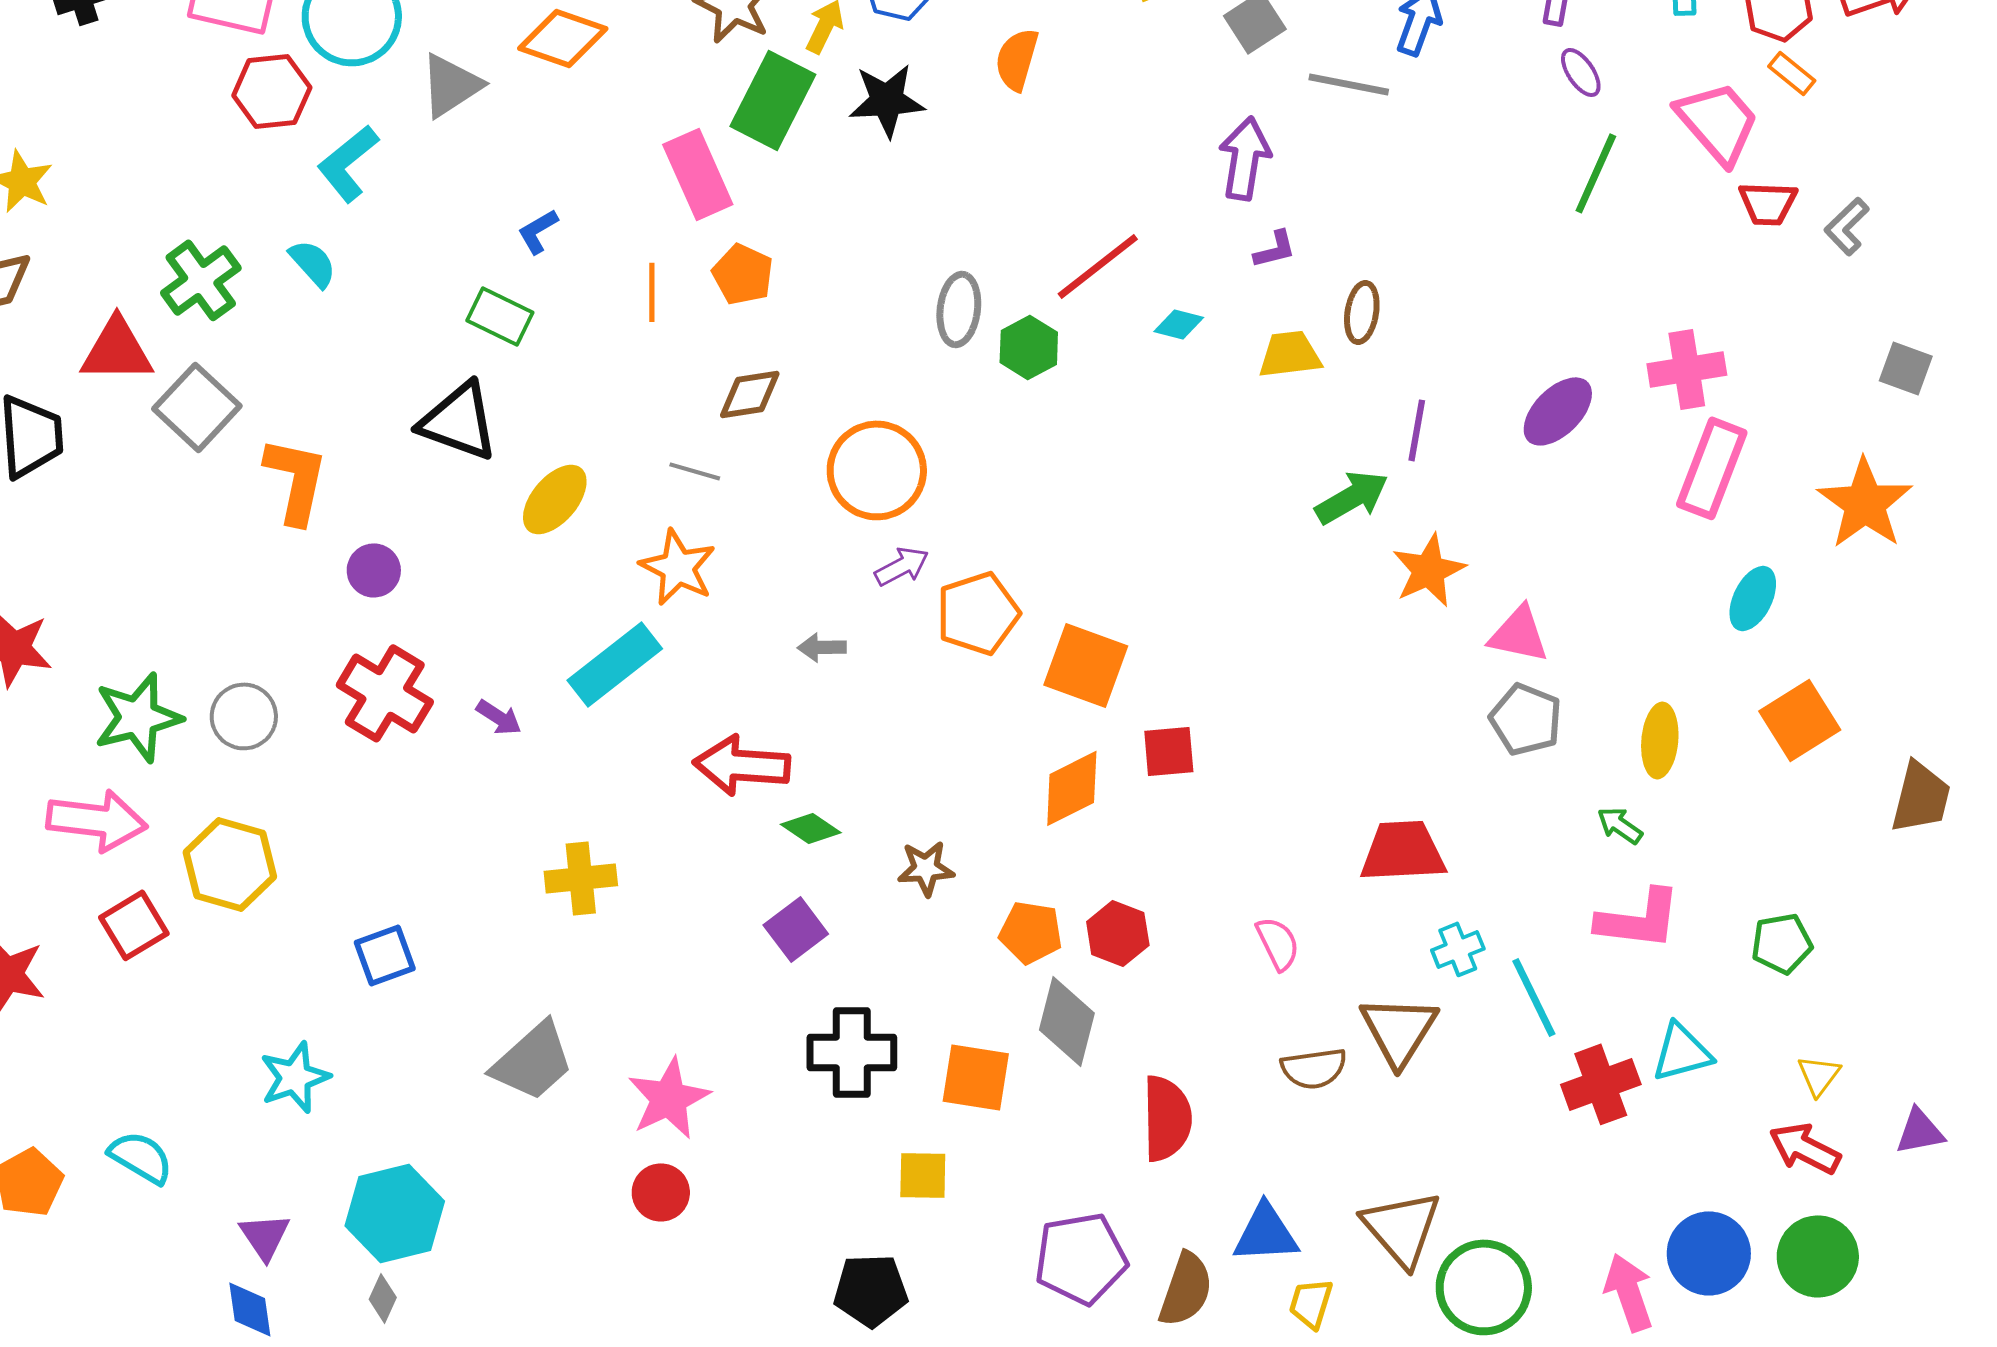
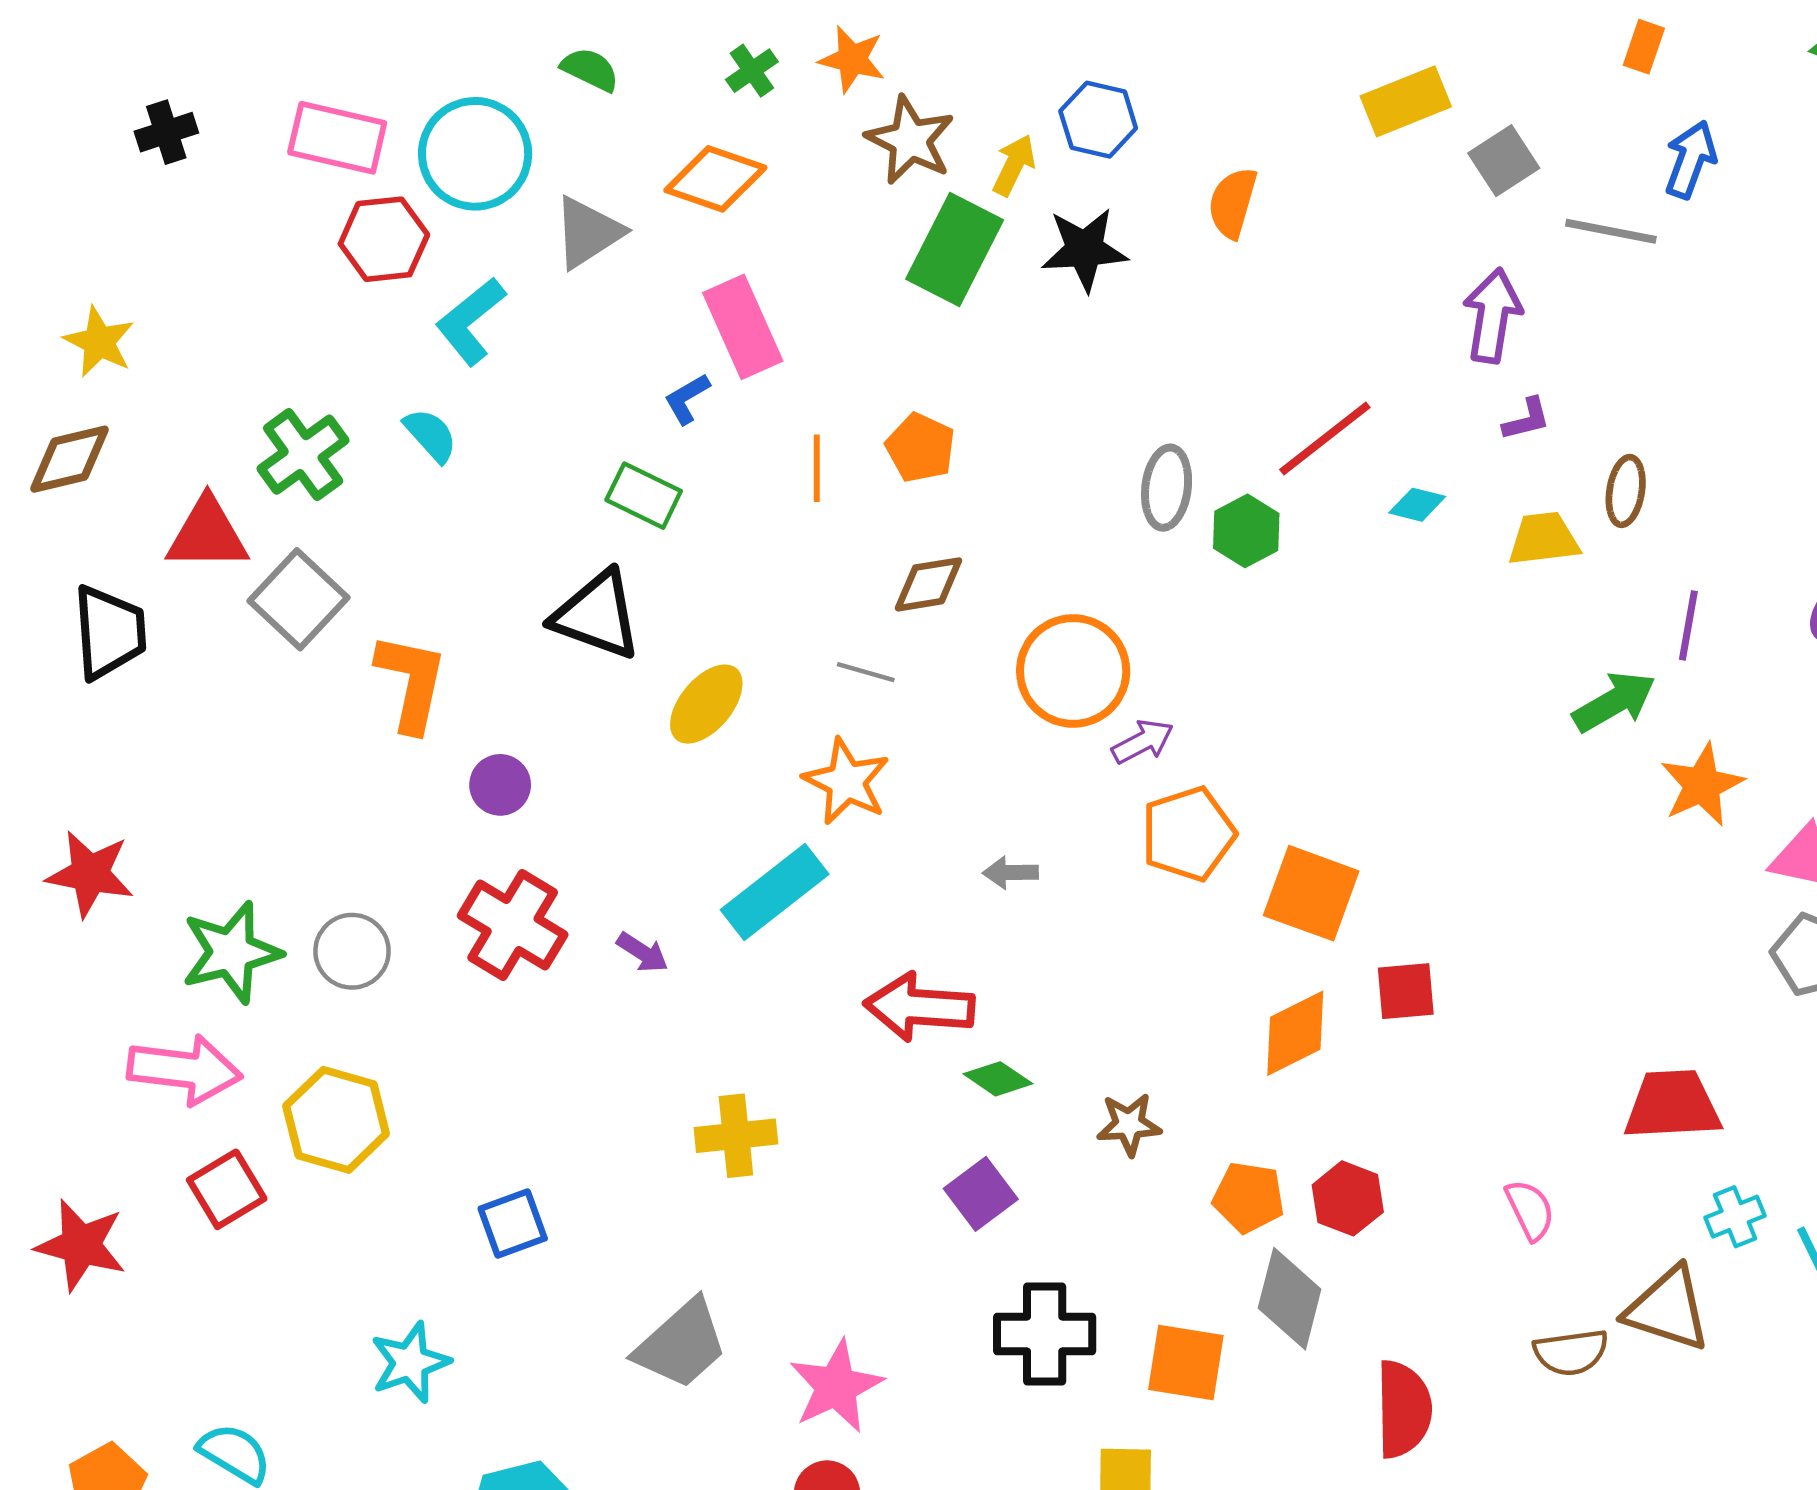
pink rectangle: (698, 174) -> (743, 327), moved
purple arrow: (902, 566) -> (1143, 742), moved
brown triangle: (1399, 1030) -> (1668, 1309), turned -44

